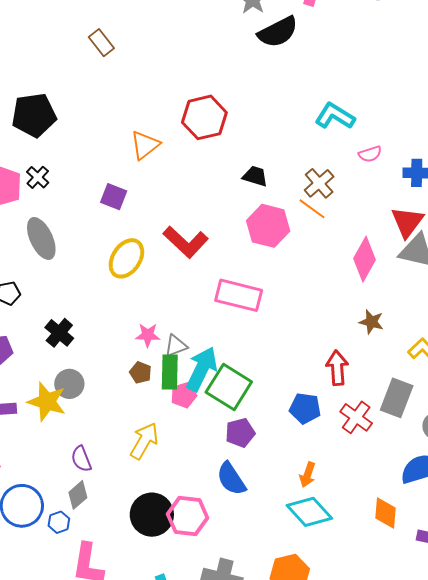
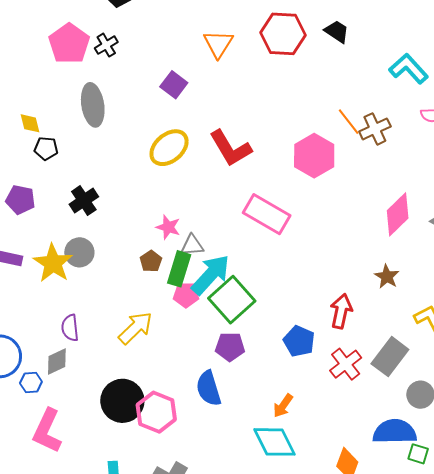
orange triangle: (145, 145) -> (218, 44), turned -36
black trapezoid: (255, 176) -> (337, 31), moved
orange line: (312, 209) -> (349, 122), moved

